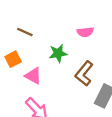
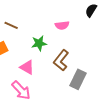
pink triangle: (33, 76) -> (27, 67), moved

